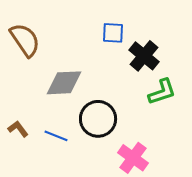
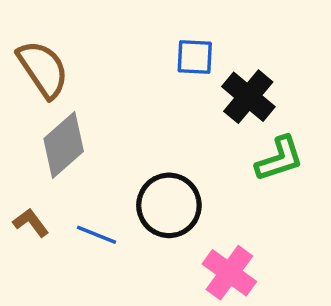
gray diamond: (64, 83) -> (64, 145), moved, turned -39

